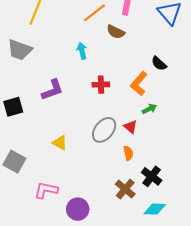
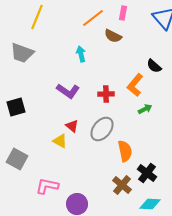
red cross: (101, 85) -> (106, 94), moved
purple L-shape: (52, 90) -> (68, 91), moved, turned 55
red triangle: (130, 127) -> (72, 126), moved
orange semicircle: (128, 153) -> (125, 151), size x1.5

